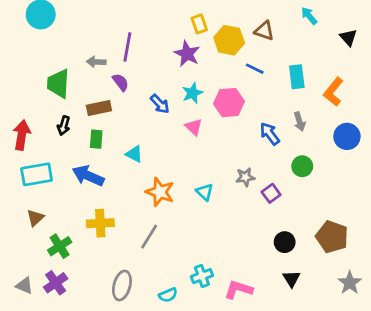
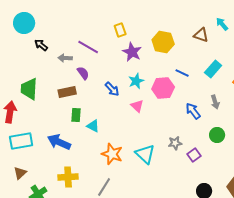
yellow rectangle: (199, 24) -> (120, 30), moved
brown triangle: (264, 31) -> (201, 35), moved
purple line: (127, 47) -> (88, 47), turned -70
blue line: (255, 69) -> (182, 73), moved
cyan rectangle: (297, 77) -> (213, 69), turned 48
green trapezoid: (58, 84) -> (29, 89), moved
black arrow: (64, 126) -> (41, 45), moved, turned 112
green rectangle: (96, 139) -> (76, 115), moved
cyan triangle: (205, 192) -> (145, 154), size x1.5

